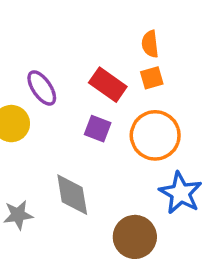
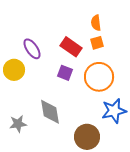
blue star: (181, 193) -> (114, 111), turned 30

